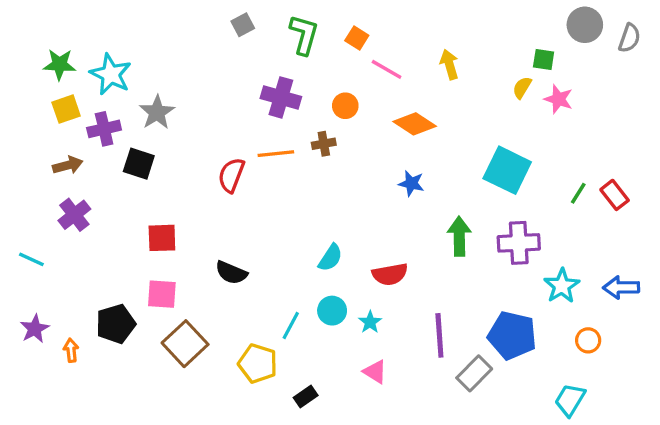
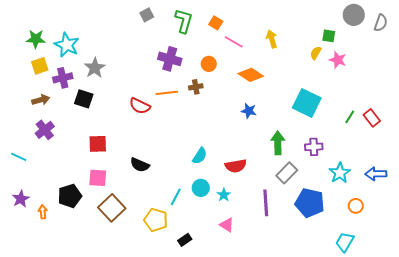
red semicircle: (231, 175) -> (140, 106), turned -85
purple cross: (519, 243) -> (314, 147), size x0.7
gray rectangle: (474, 373) -> (287, 173), moved

